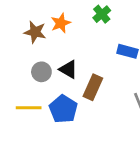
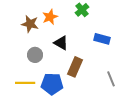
black triangle: (68, 69) -> (61, 43), moved
blue pentagon: (63, 109) -> (52, 84), turned -30

